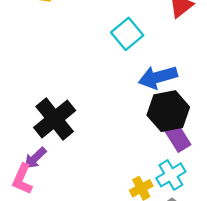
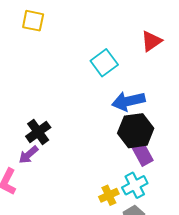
black cross: (55, 119) -> (38, 132), size x0.7
purple arrow: (35, 158) -> (28, 155), moved

